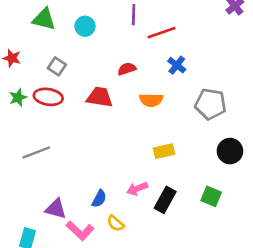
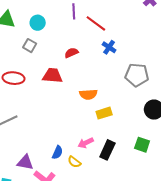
red line: (162, 33) -> (96, 23), turned 60
gray square: (57, 66) -> (30, 46), moved
orange semicircle: (151, 100) -> (88, 94), moved
yellow semicircle: (115, 223) -> (74, 162), moved

